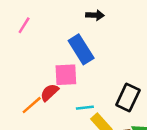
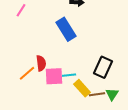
pink square: (66, 75) -> (54, 76), moved
red semicircle: (49, 92) -> (41, 63), turned 126

